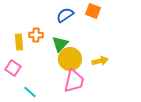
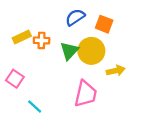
orange square: (93, 11) -> (104, 24), moved
yellow rectangle: (19, 42) -> (22, 37), moved, turned 70
yellow circle: (70, 59) -> (91, 51), moved

